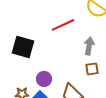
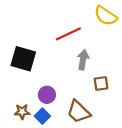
gray arrow: (89, 46) -> (83, 60), moved

